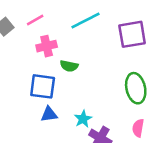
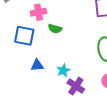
blue square: (43, 86) -> (24, 36), moved

